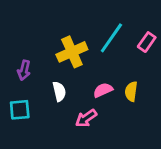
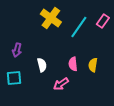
pink rectangle: (147, 42) -> (103, 21), moved
yellow cross: (72, 52) -> (51, 18), moved, turned -30
pink semicircle: (103, 90) -> (73, 64), turned -72

